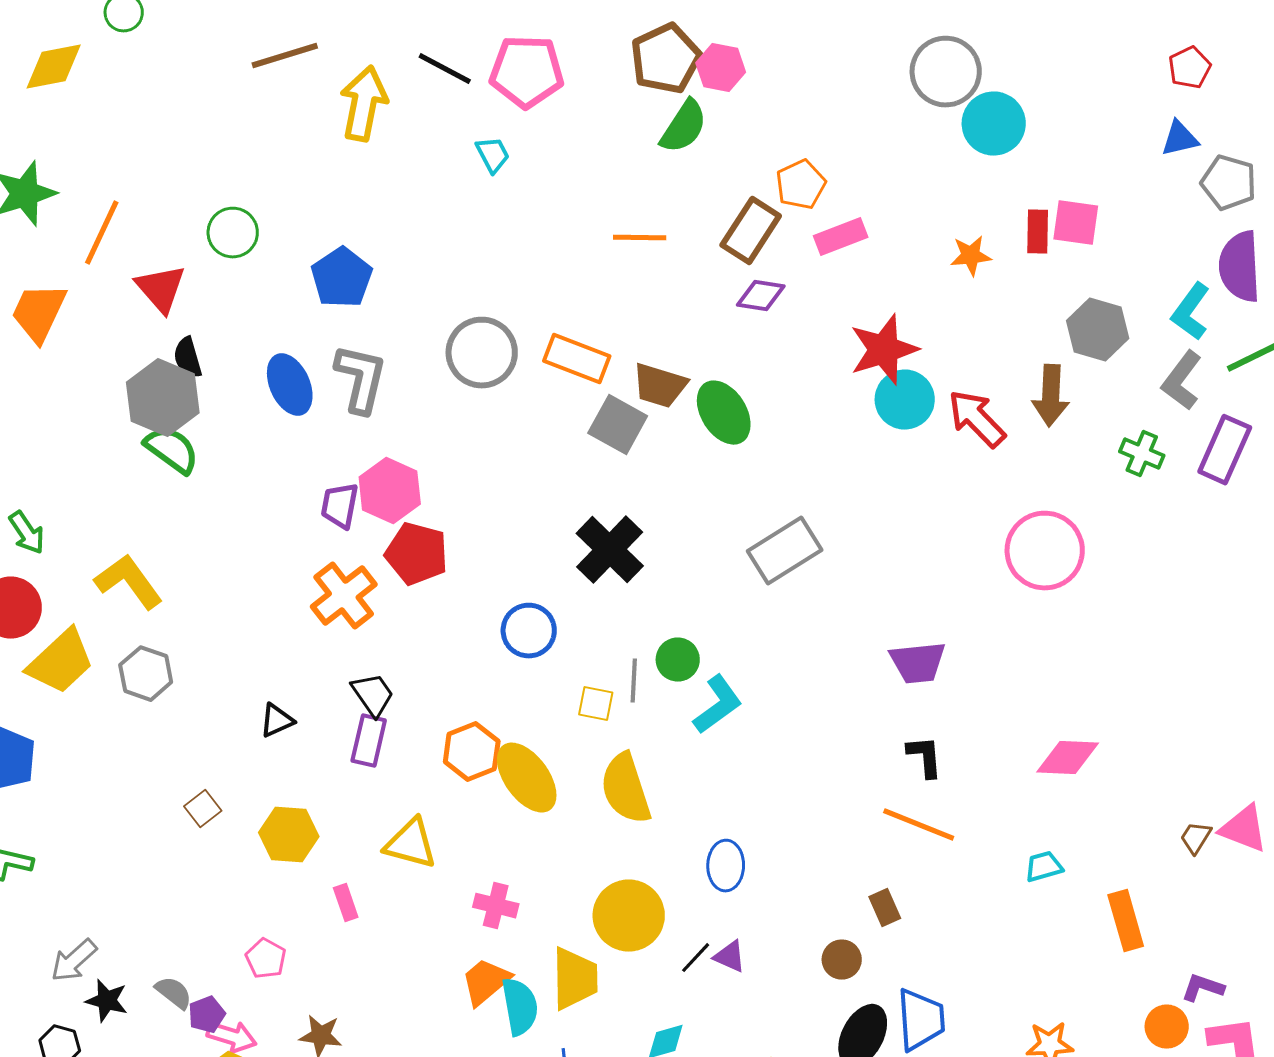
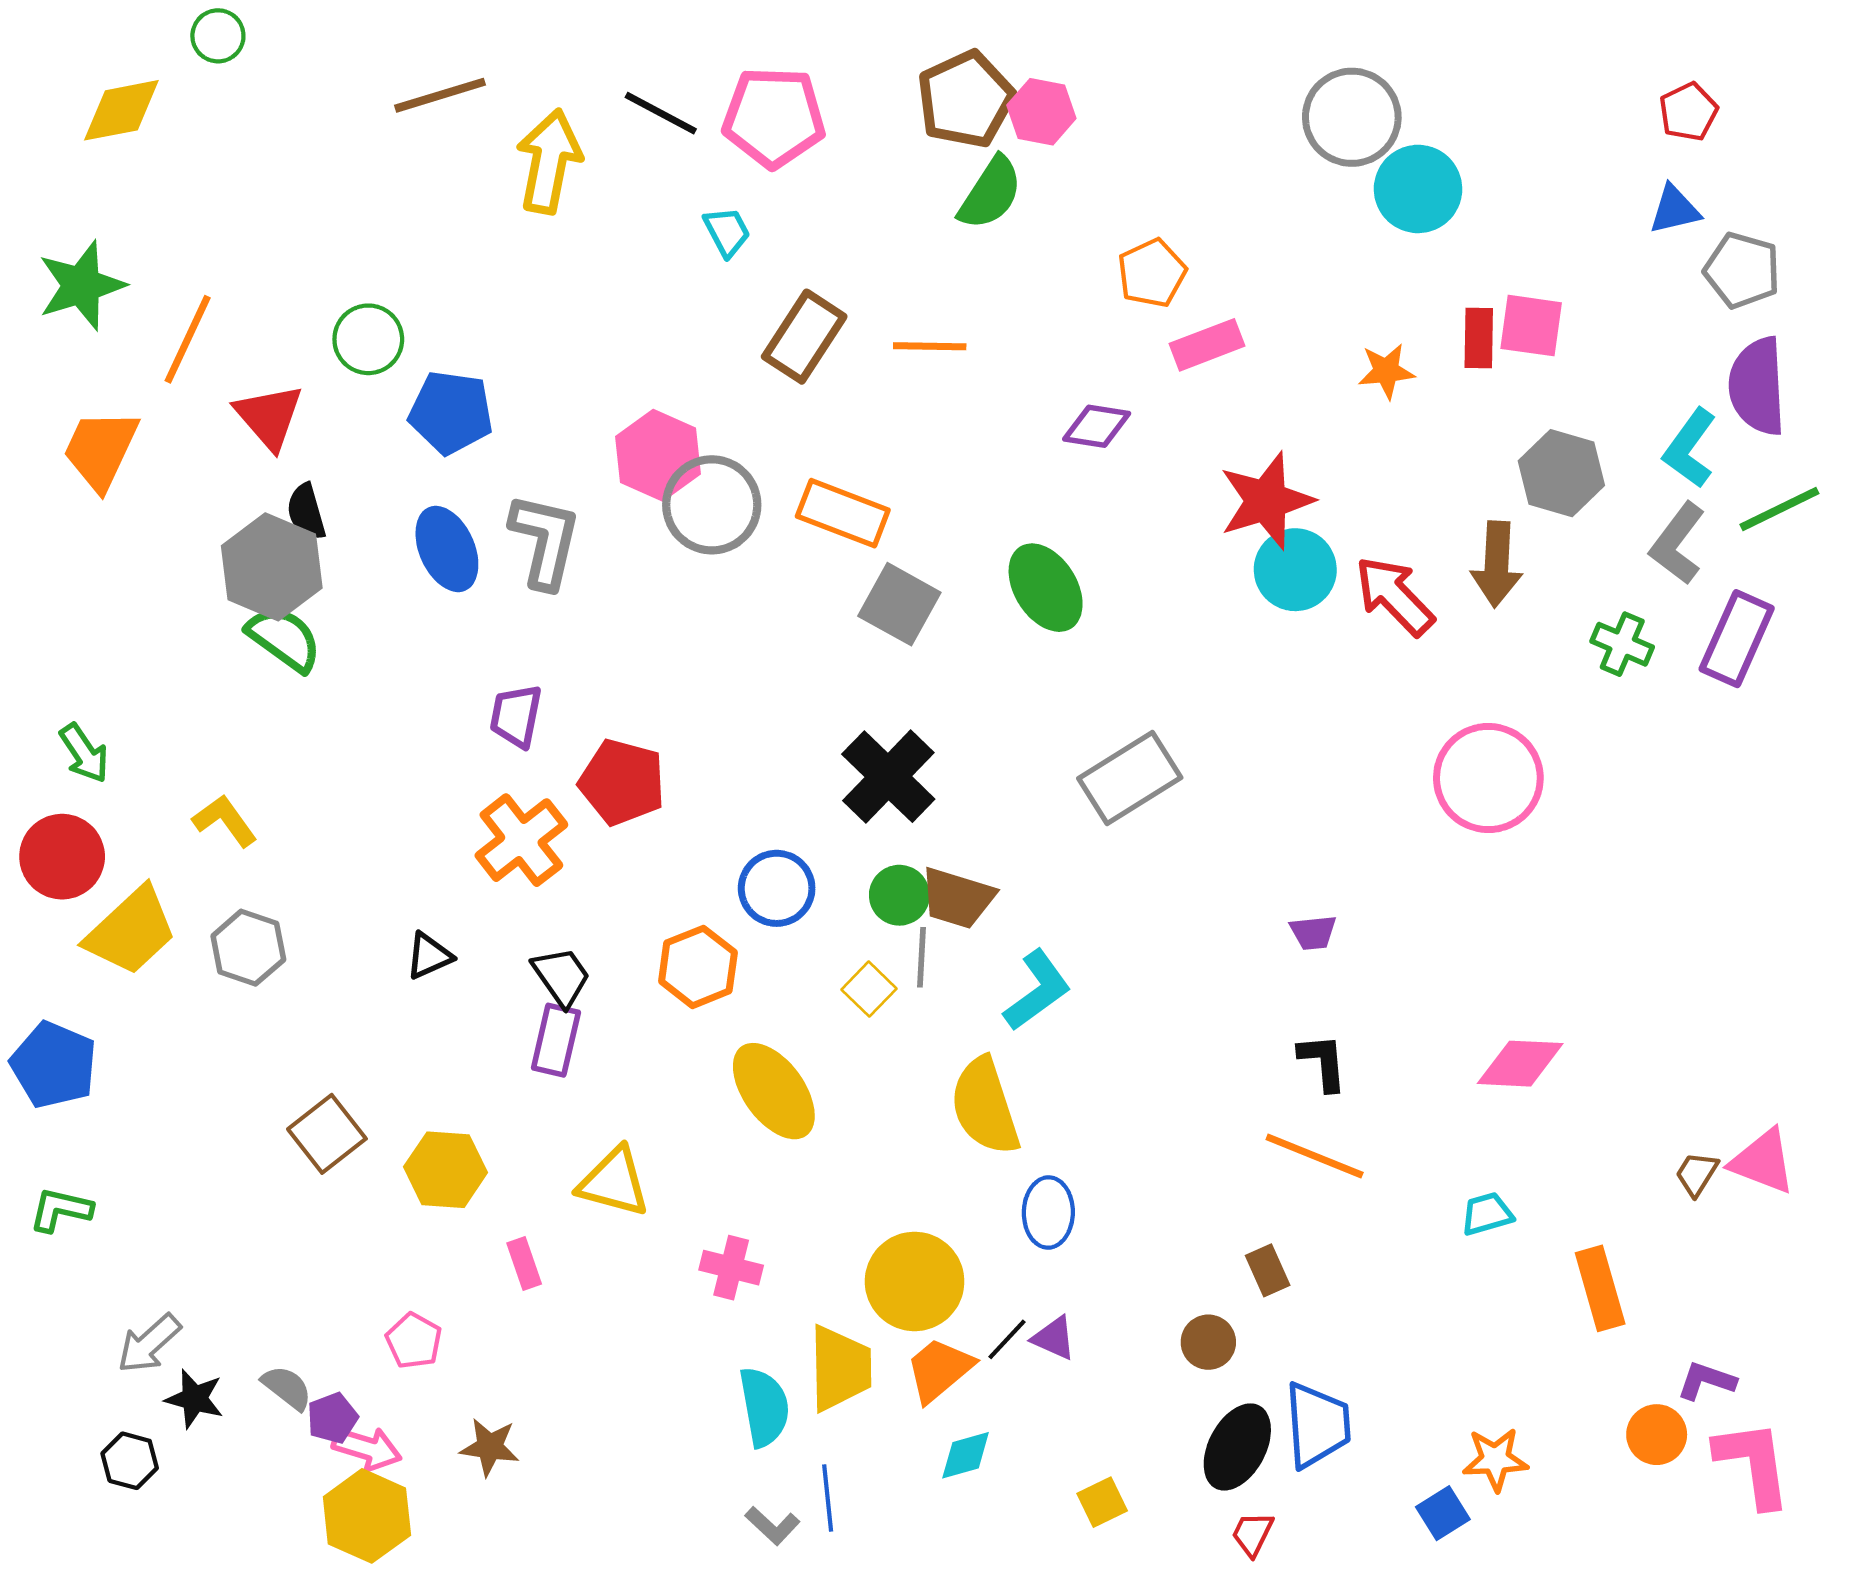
brown rectangle: (751, 231) -> (804, 337), moved
blue pentagon: (342, 278) -> (451, 412), moved, turned -30
brown trapezoid: (660, 386) -> (957, 898), moved
pink hexagon: (390, 491) -> (658, 455), moved
yellow L-shape: (129, 582) -> (225, 821), size x0.7
green circle: (678, 660) -> (899, 895), moved
purple trapezoid: (918, 663) -> (1313, 932), size x0.6
yellow square: (596, 704) -> (869, 989), turned 33
black triangle: (277, 721) -> (429, 956), moved
orange hexagon: (472, 752) -> (698, 967), moved
yellow semicircle: (626, 789) -> (985, 1106), moved
brown square: (203, 809) -> (327, 1134), size x1.5
orange trapezoid: (486, 982) -> (939, 1370), moved

